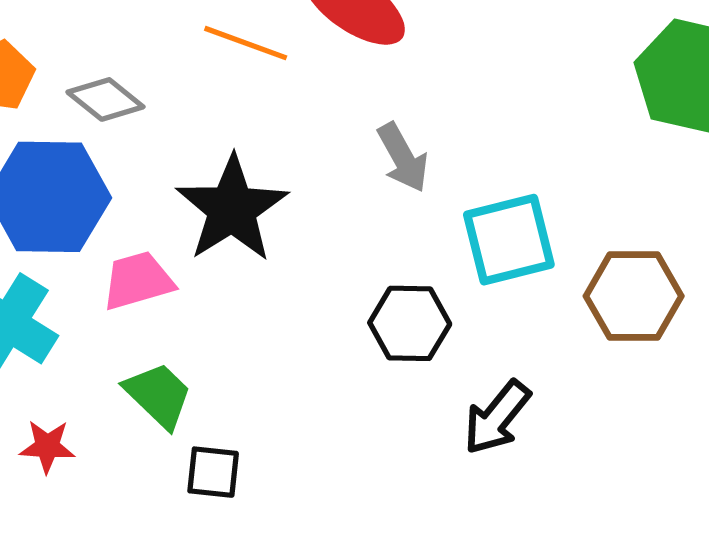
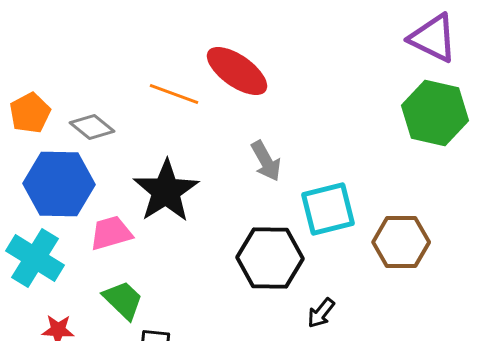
black hexagon: (410, 323) -> (270, 258), size x1.4
black arrow: (497, 417) -> (321, 313), size x0.7

